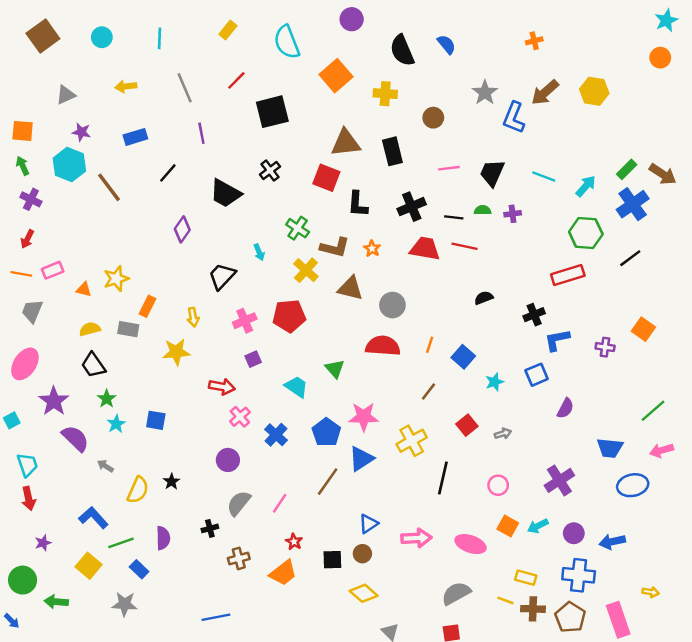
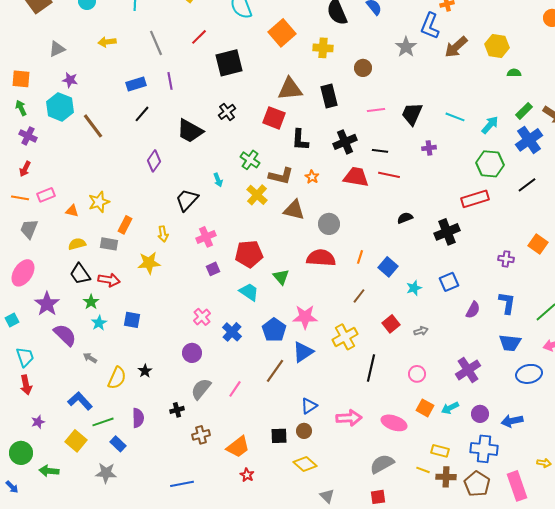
blue L-shape: (514, 118) -> (430, 26), moved
blue rectangle: (135, 137) -> (136, 84), moved
green semicircle: (483, 210) -> (514, 73), moved
black cross: (534, 315) -> (447, 232), size x1.4
red pentagon: (289, 316) -> (249, 254), moved
blue L-shape: (557, 340) -> (507, 303), moved, turned 110
red arrow: (222, 387) -> (109, 280), moved
red star: (294, 542) -> (247, 475), moved

